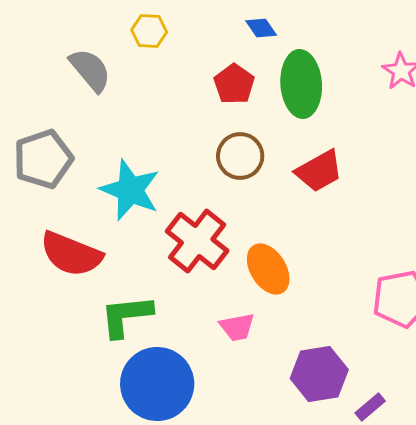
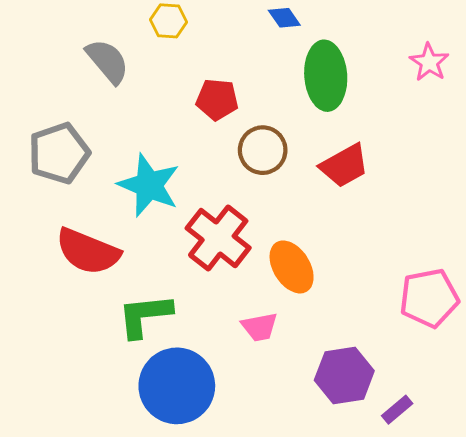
red pentagon: (234, 84) -> (217, 99), moved, turned -30

